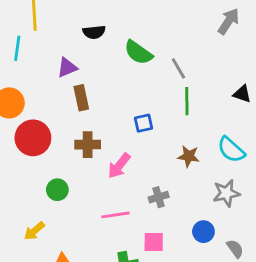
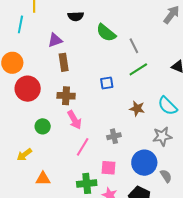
green line: (187, 101) -> (138, 69), turned 54
pink arrow: (119, 166) -> (74, 120), moved, turned -72
pink line: (115, 215) -> (83, 147), turned -54
blue circle: (203, 232) -> (144, 163), size x1.6

